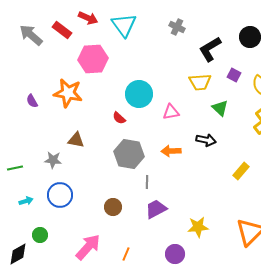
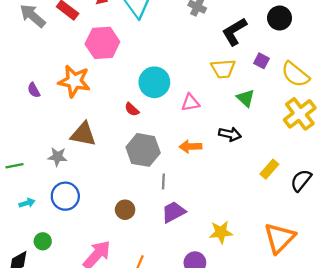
brown triangle: (76, 140) -> (83, 134), size x1.4

